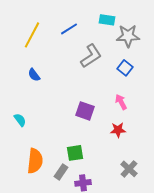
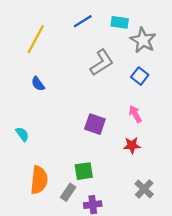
blue line: (69, 29) -> (83, 21), moved
gray star: (128, 36) -> (143, 40), turned 30

